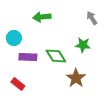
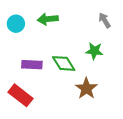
cyan circle: (14, 38) -> (16, 24), moved
red rectangle: (18, 84) -> (20, 95), size x1.5

